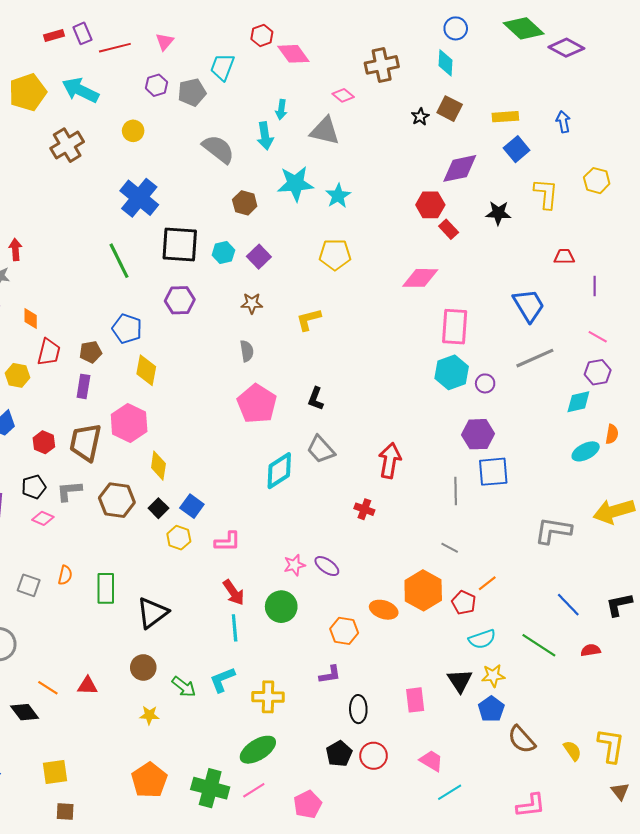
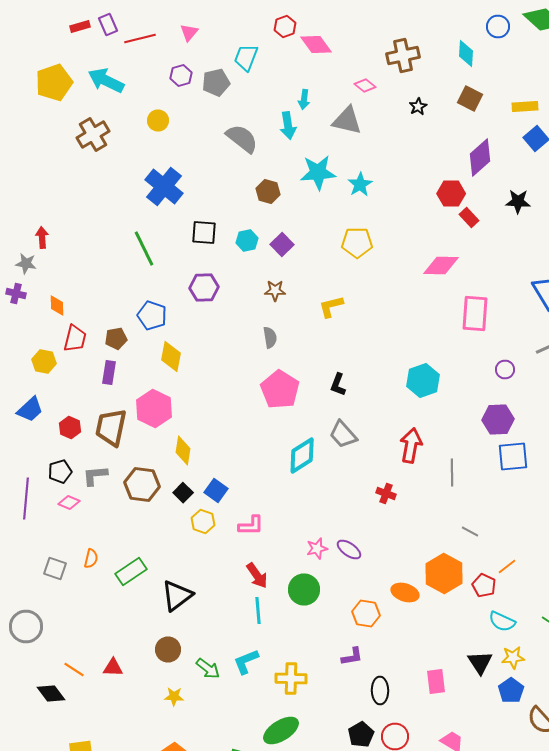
blue circle: (456, 28) -> (498, 26), moved
black star: (420, 117) -> (418, 106), moved
purple diamond: (460, 168) -> (480, 158), turned -30
black square: (180, 244) -> (204, 232), size x0.7
cyan hexagon: (452, 372) -> (423, 380), moved
gray line: (456, 491) -> (452, 472), moved
green rectangle: (106, 588) -> (131, 572), turned 56
cyan semicircle: (482, 639) -> (502, 622), turned 44

